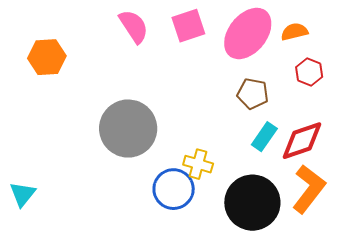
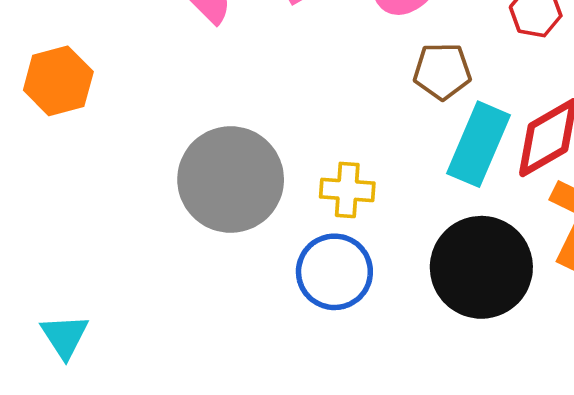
cyan rectangle: (264, 137) -> (478, 144), size x1.5
yellow cross: (198, 164) -> (347, 190), moved

